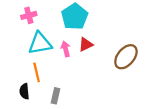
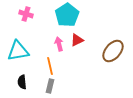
pink cross: (29, 15) -> (26, 14), turned 32
cyan triangle: (40, 43) -> (18, 51), moved
orange line: (37, 72) -> (50, 66), moved

